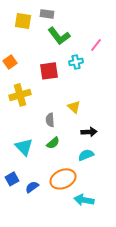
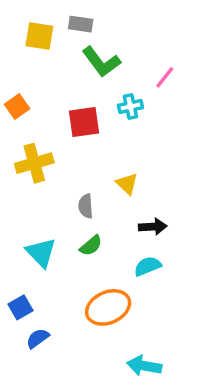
blue semicircle: (32, 187) -> (38, 338), moved
cyan arrow: (84, 200) -> (144, 366), moved

